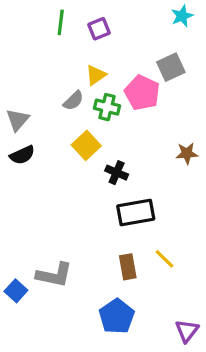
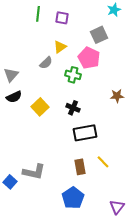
purple square: (99, 29) -> (62, 18), turned 32
gray square: (171, 67) -> (99, 35), moved
green cross: (107, 107) -> (73, 75), moved
yellow square: (86, 145) -> (40, 107), moved

